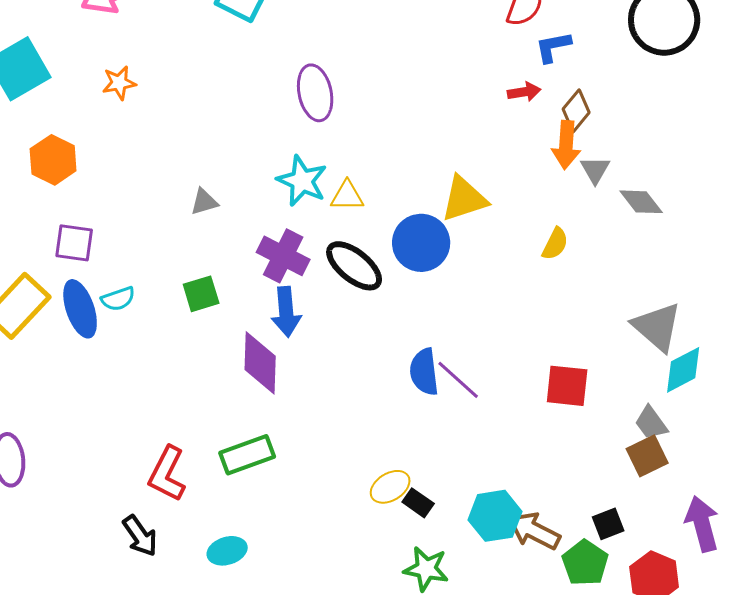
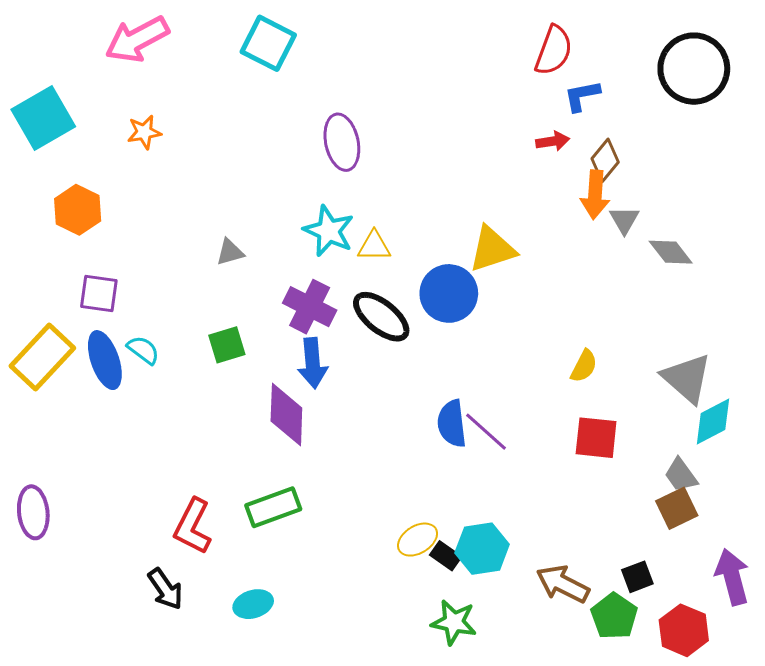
yellow semicircle: (555, 244) -> (584, 366), moved
cyan semicircle: (118, 299) -> (143, 350), turned -124
cyan hexagon: (495, 516) -> (482, 549), moved

